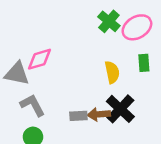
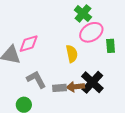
pink ellipse: (137, 27) -> (91, 32), moved
yellow semicircle: (112, 72) -> (72, 54), moved
gray L-shape: (33, 105) -> (36, 79), moved

